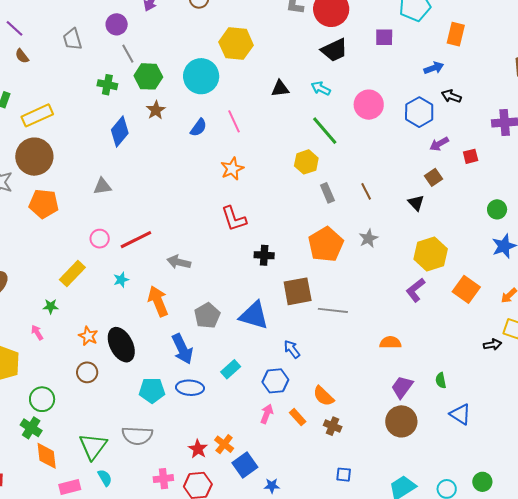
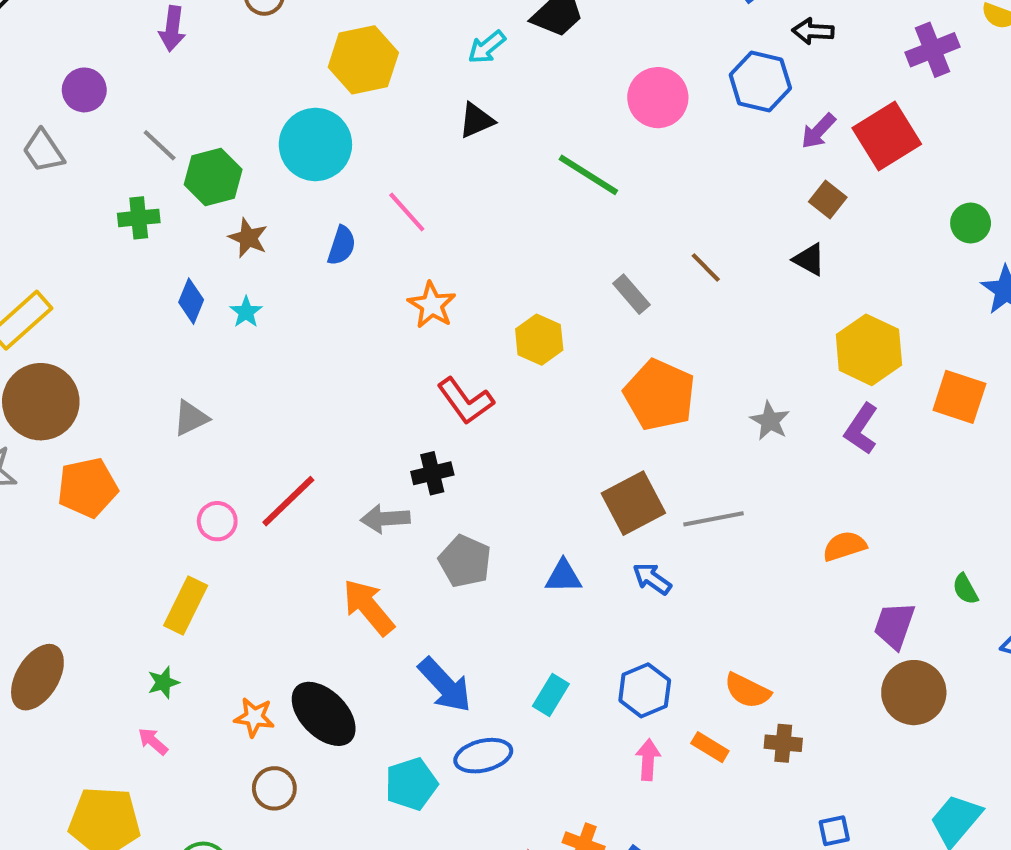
purple circle: (117, 24) -> (84, 90), moved
cyan arrow: (321, 88) -> (487, 47), moved, turned -48
blue diamond: (120, 131) -> (191, 301), size x0.7
red square: (471, 156) -> (887, 136), size x2.0
yellow hexagon: (306, 162) -> (539, 340), moved
gray star: (368, 238) -> (770, 421), moved
black cross: (264, 255) -> (432, 473), moved
cyan star: (121, 280) -> (246, 312), moved
blue triangle: (254, 315) -> (563, 576), size x0.6
gray pentagon: (207, 316) -> (465, 561), moved
blue arrow: (292, 349) -> (652, 579), moved

